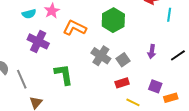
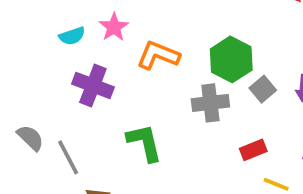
green hexagon: (113, 20) -> (231, 59), moved
gray cross: (101, 56) -> (210, 103), turned -36
gray square: (123, 60) -> (263, 89), moved

